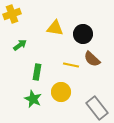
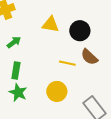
green rectangle: (37, 72) -> (16, 71), moved
green star: (33, 99) -> (18, 93), moved

